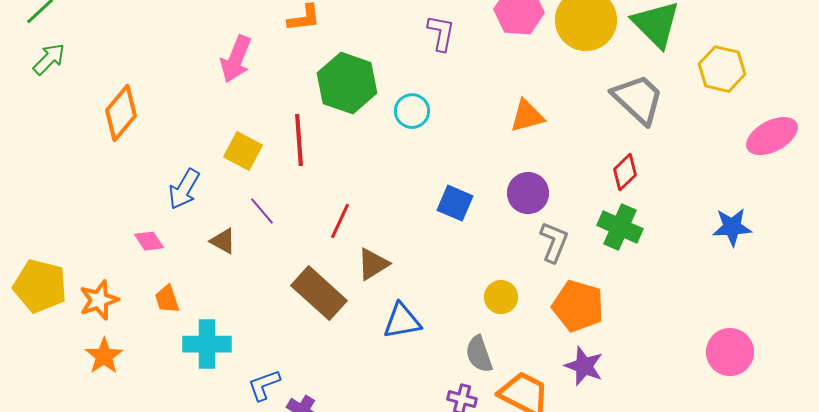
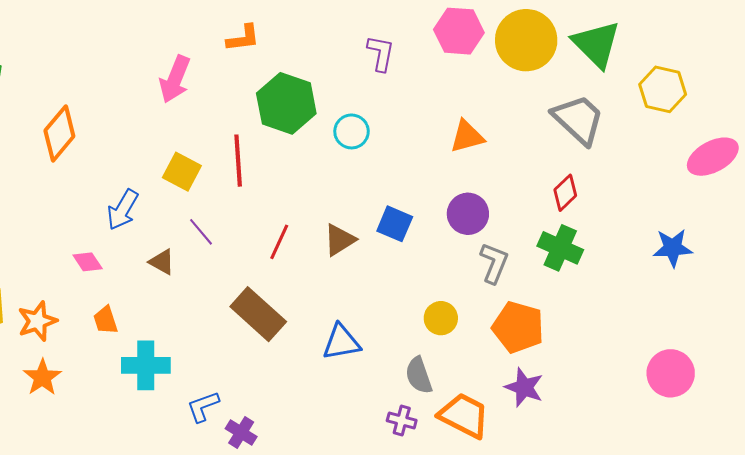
brown triangle: (373, 264) -> (339, 240), moved

